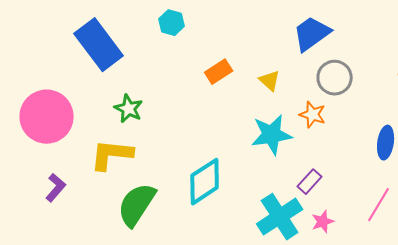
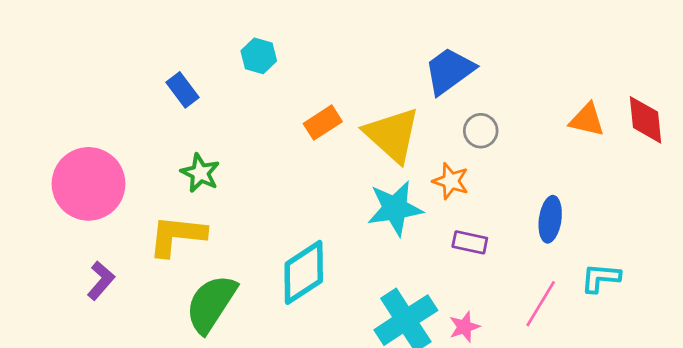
blue rectangle: (99, 45) -> (182, 90), moved, size x0.5
gray circle: (335, 78) -> (481, 131), size x0.7
yellow triangle: (270, 81) -> (392, 135), size x2.0
purple rectangle: (310, 182) -> (470, 242), moved, turned 60

